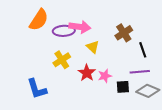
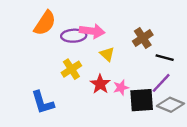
black line: (143, 50) -> (165, 58), turned -56
purple line: (140, 72) -> (161, 83), turned -42
black square: (123, 87) -> (142, 100), size x1.6

